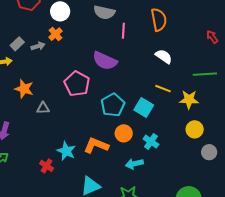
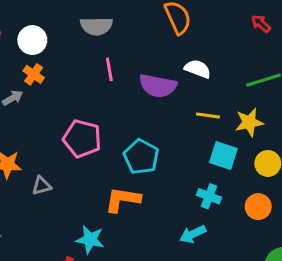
pink line: (123, 31) -> (109, 69), moved
purple semicircle: (105, 61) -> (158, 86), moved
cyan square: (144, 107) -> (223, 156), moved
orange circle: (124, 133) -> (258, 207), moved
orange L-shape: (96, 145) -> (123, 200), moved

